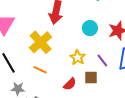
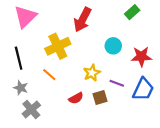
purple line: (102, 60) -> (117, 83), turned -48
brown square: (91, 78) -> (100, 98), turned -32

